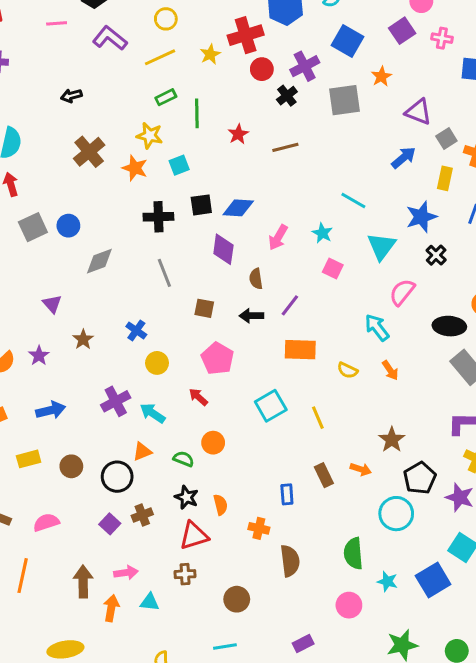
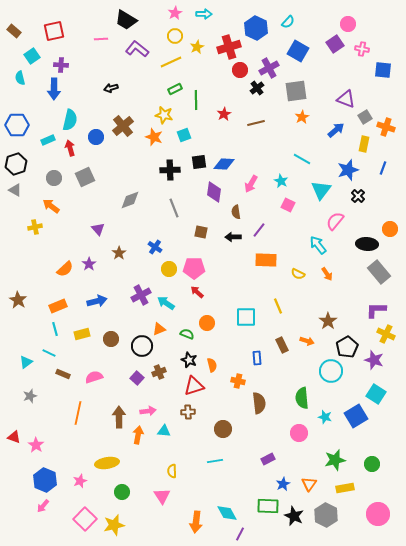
yellow star: (210, 54) -> (197, 47), moved
orange star: (381, 76) -> (302, 117), moved
blue circle: (68, 226) -> (96, 137), moved
pink pentagon: (218, 359) -> (194, 268), moved, turned -30
cyan square: (271, 406) -> (246, 317), moved, turned 30

